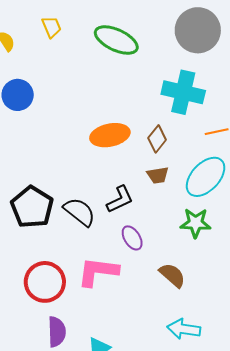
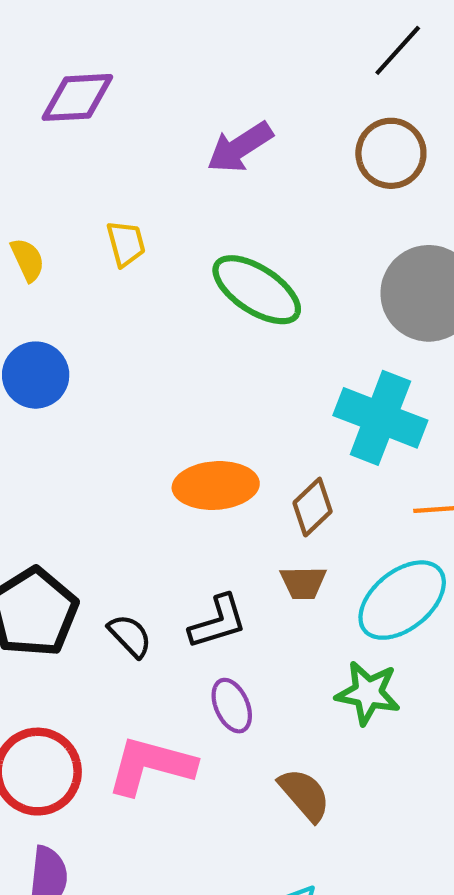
black semicircle: (79, 212) -> (130, 636), size x0.7

